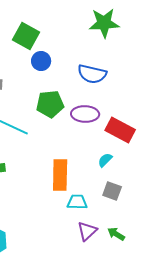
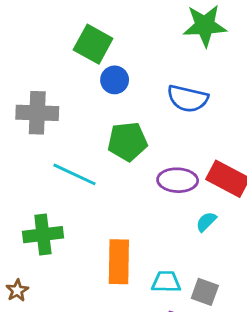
purple ellipse: (85, 114) -> (178, 180), moved
orange rectangle: (60, 175) -> (119, 262), moved
gray square: (112, 191) -> (205, 292), moved

